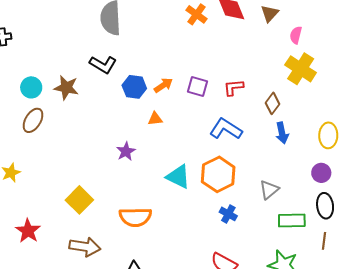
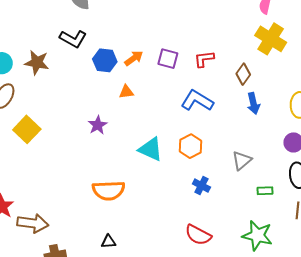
orange hexagon: (218, 174) -> (190, 146), size x0.7
yellow square: (79, 200) -> (27, 129), moved
green rectangle: (292, 221) -> (265, 191), size x0.6
brown arrow: (85, 247) -> (33, 223), moved

